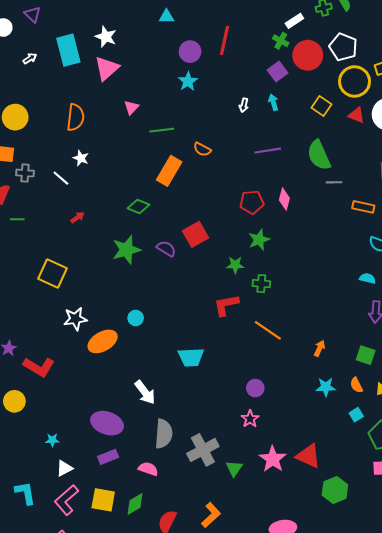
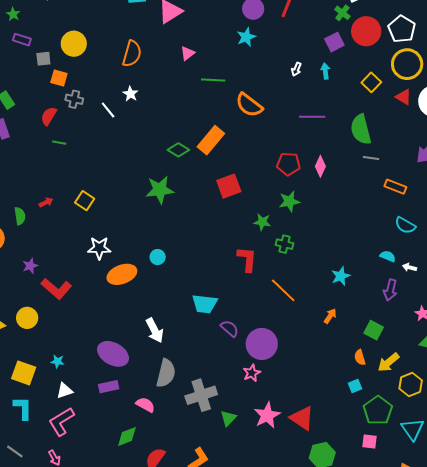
orange semicircle: (202, 149) -> (249, 105), size x1.6
orange rectangle: (169, 171) -> (211, 140), moved
red arrow: (77, 217) -> (46, 202), moved
purple semicircle: (166, 249) -> (230, 328), moved
yellow square: (53, 273) -> (85, 201), size x0.7
red L-shape: (226, 305) -> (247, 259), turned 96
cyan star: (326, 387) -> (341, 276), moved, turned -30
purple circle: (255, 388) -> (262, 344), size x1.8
yellow square: (103, 500) -> (24, 373), moved

